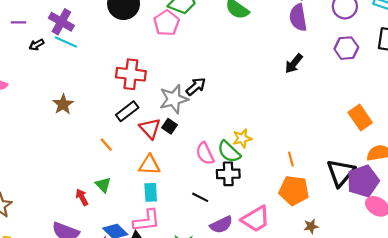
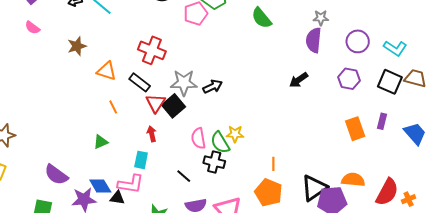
black arrow: (196, 86) -> (213, 87), moved
brown star: (63, 104) -> (77, 46), moved
black rectangle: (127, 111) -> (140, 82), turned 60
orange rectangle: (360, 118) -> (355, 129), moved
black square: (169, 126) -> (174, 106), size x1.6
orange triangle: (149, 165) -> (107, 71), moved
green triangle: (103, 185) -> (101, 142), turned 35
red arrow: (82, 197) -> (152, 134), moved

